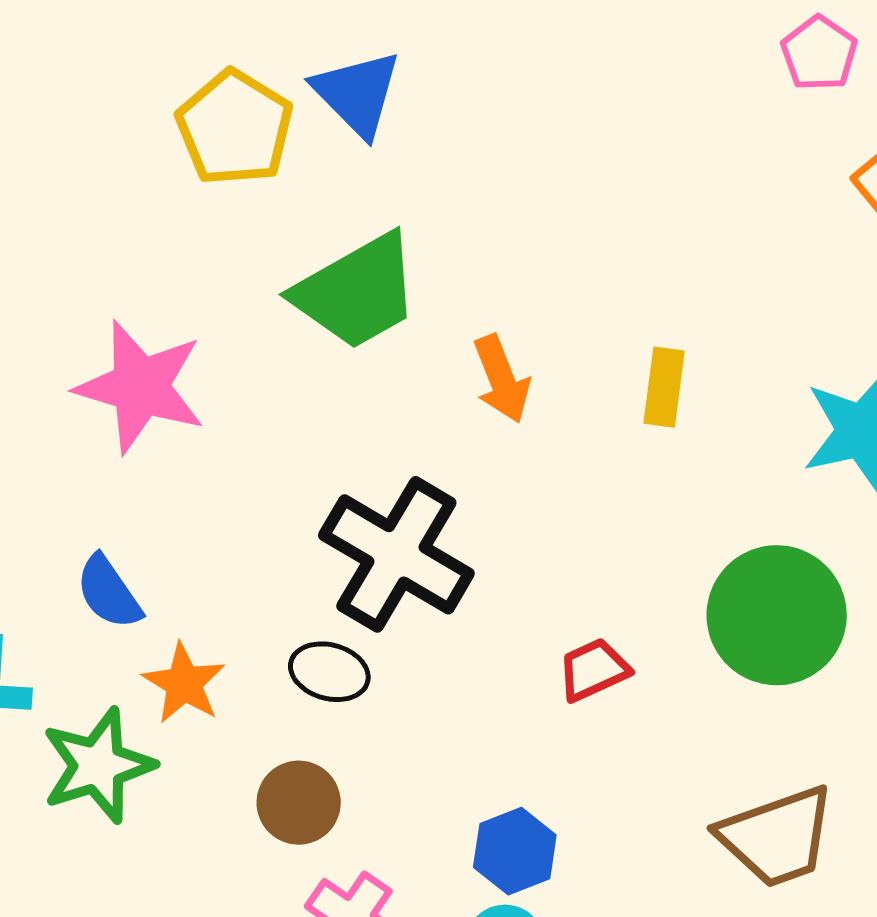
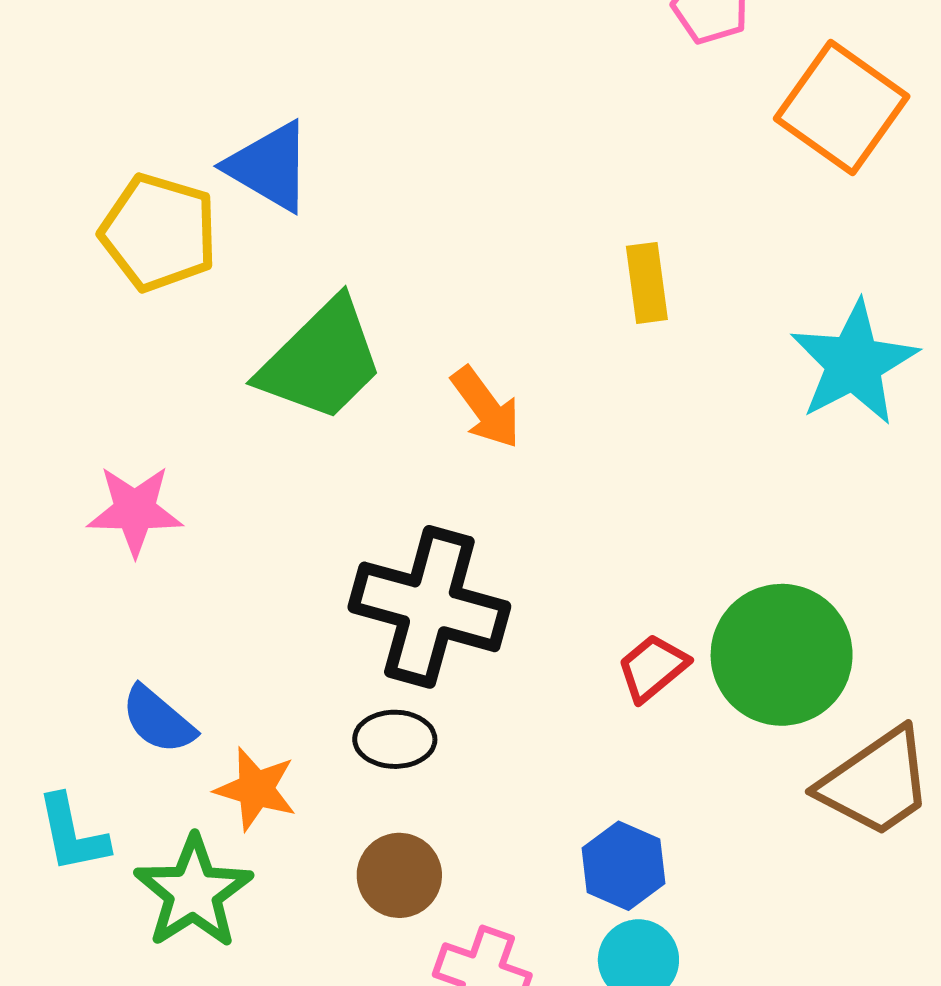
pink star: (140, 387) -> (135, 510), size x0.7
yellow rectangle: (664, 387) -> (647, 283), moved
green circle: (777, 615) -> (782, 655), moved

